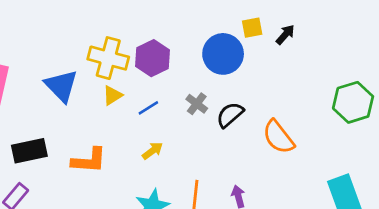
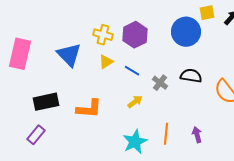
yellow cross: (108, 58) -> (103, 35), size x0.7
gray cross: (197, 104) -> (160, 83), moved
blue line: (148, 108) -> (132, 71), turned 63
black semicircle: (230, 115) -> (191, 76), turned 50

